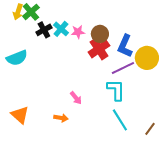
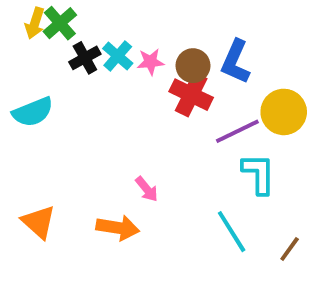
blue L-shape: (125, 46) -> (235, 62), moved
red cross: (99, 49) -> (191, 95), turned -30
cyan L-shape: (116, 90) -> (259, 174), moved
orange arrow: (61, 118) -> (118, 228), size x1.5

